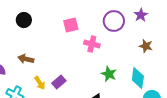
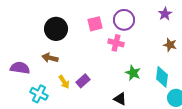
black circle: (24, 20) -> (56, 29), moved, size x1.5
purple circle: (114, 21) -> (124, 20), moved

